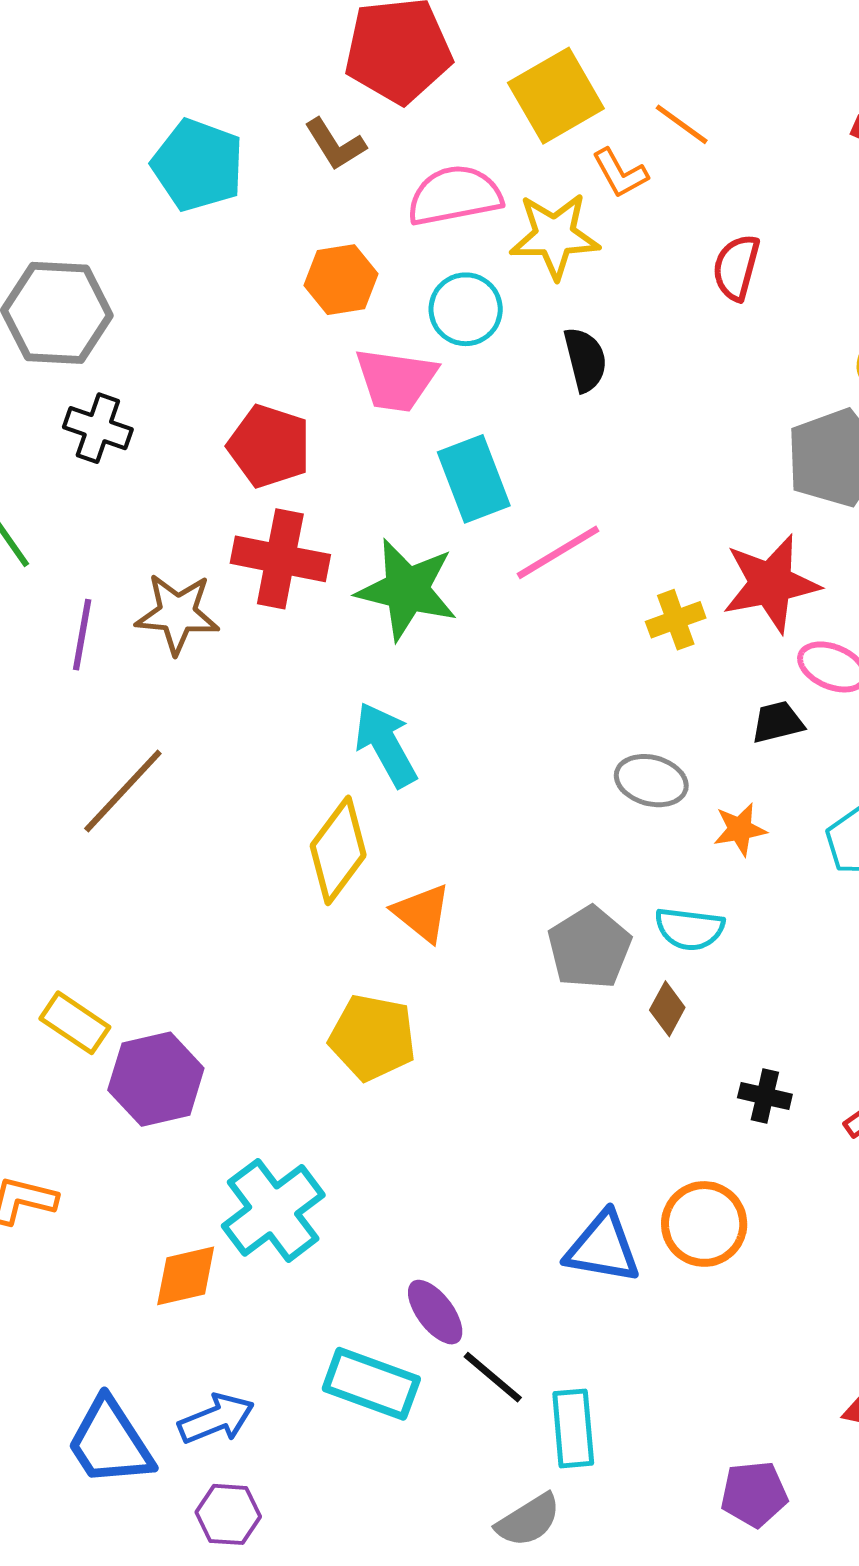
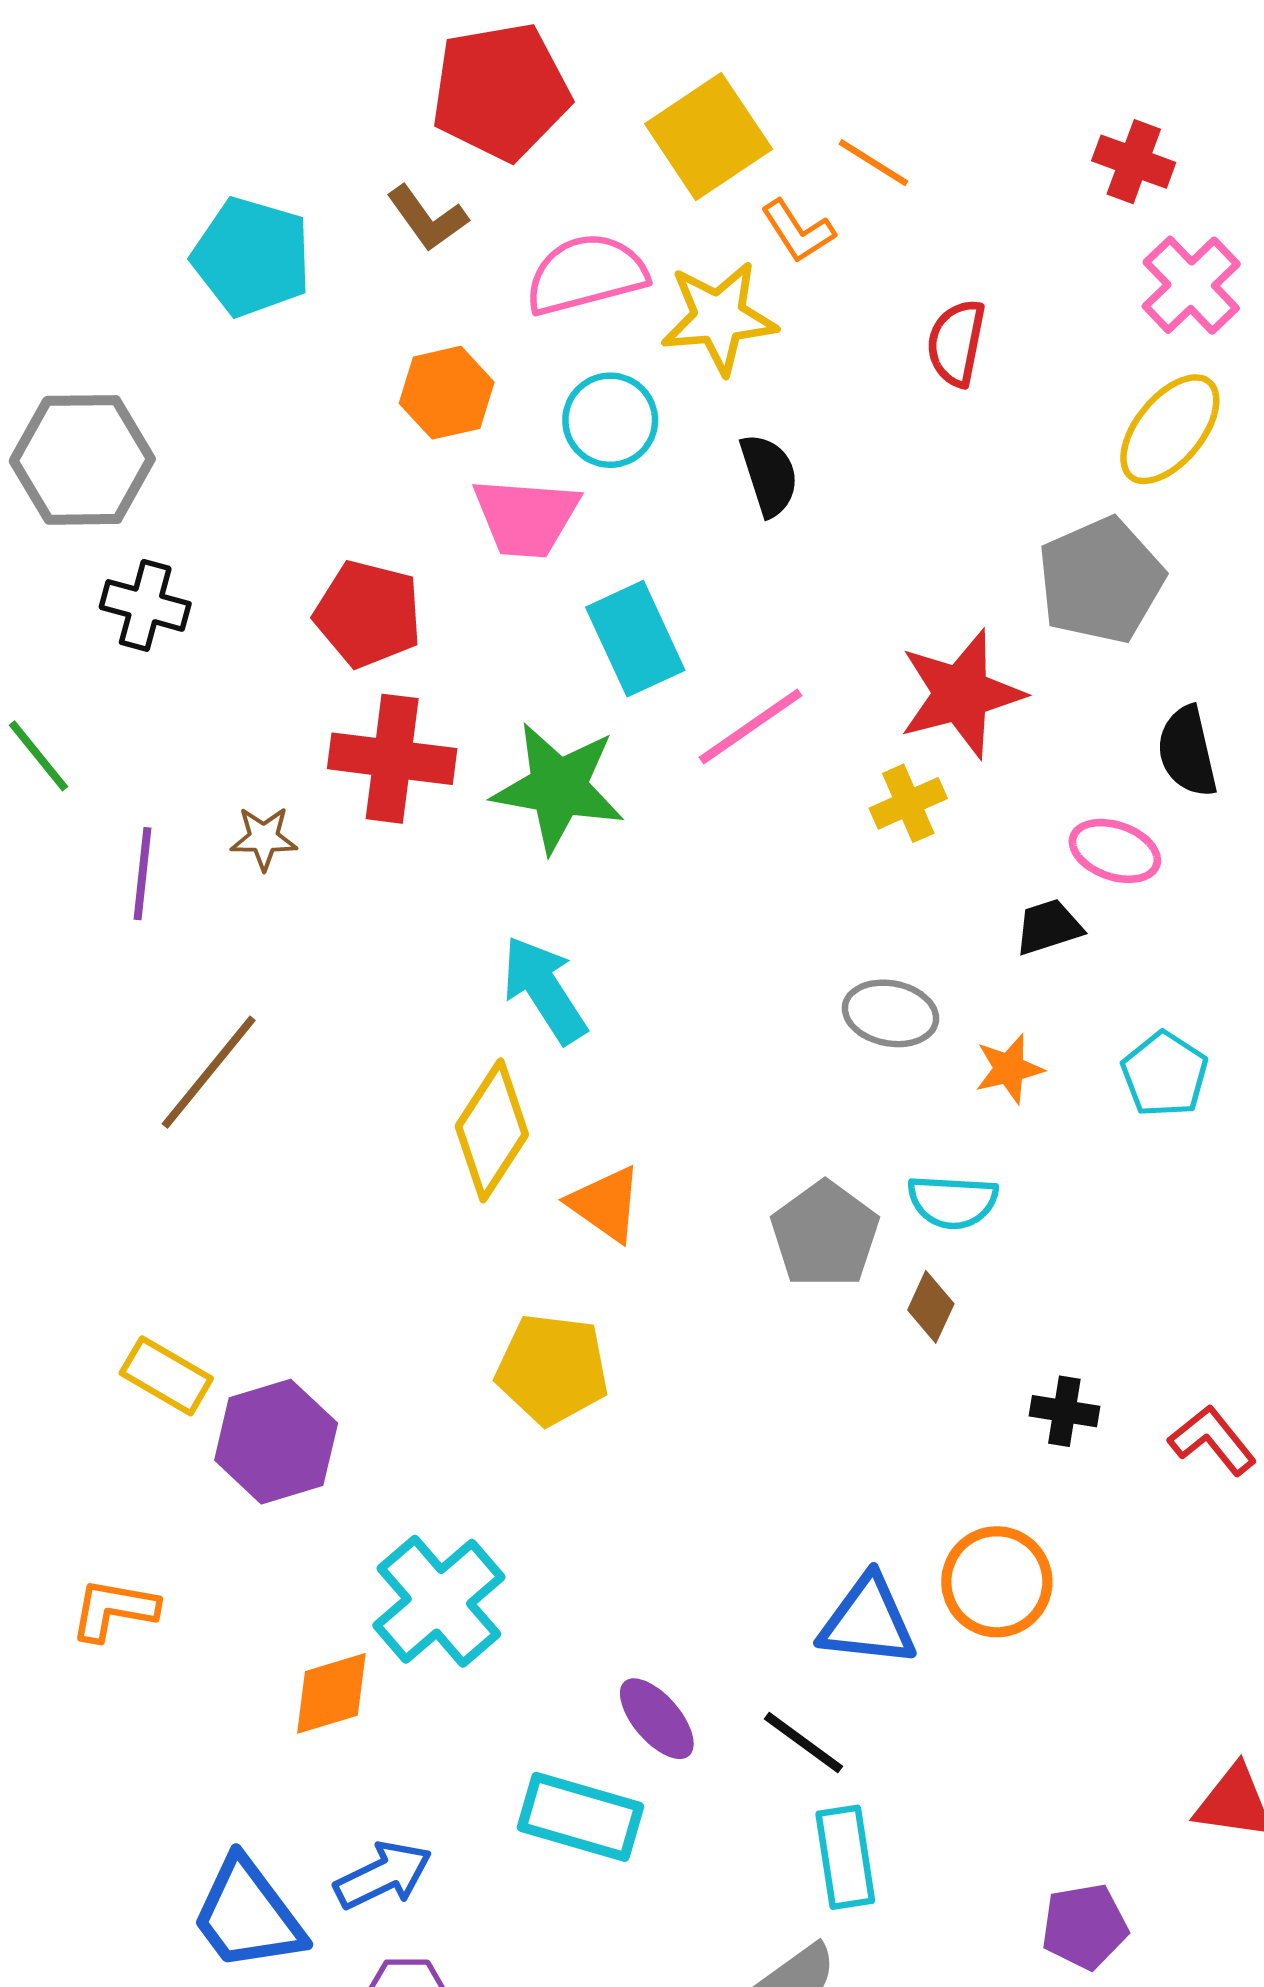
red star: (771, 584) -> (961, 694), moved
brown star: (177, 614) -> (264, 838), size x0.6
black line: (493, 1377) -> (804, 1743), moved

